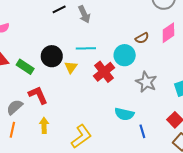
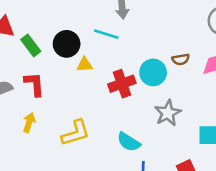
cyan line: (86, 48) -> (106, 34), moved
yellow triangle: (71, 67) -> (85, 65), turned 32
yellow L-shape: (81, 136) -> (76, 133), moved

